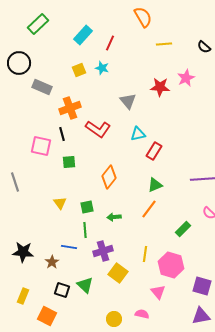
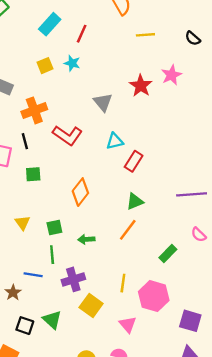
red star: (160, 87) -> (141, 86), turned 30
pink triangle: (158, 292) -> (128, 324), moved

